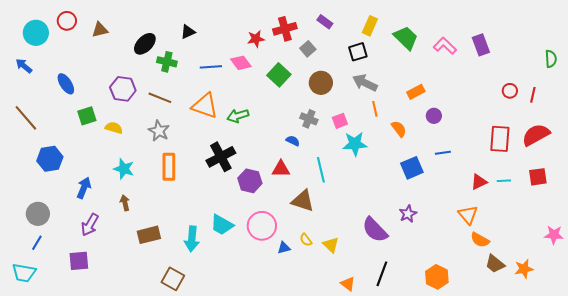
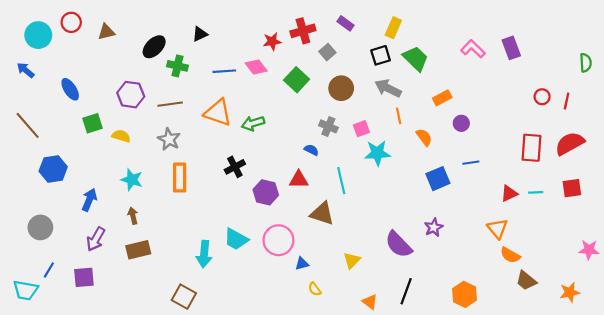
green trapezoid: (406, 38) -> (416, 58), moved
brown line: (160, 98) -> (170, 104), turned -30
black cross: (221, 157) -> (235, 167), size x0.7
brown rectangle: (149, 235) -> (138, 250), moved
yellow semicircle: (306, 240) -> (315, 289), moved
blue line: (37, 243) -> (49, 270), moved
yellow triangle: (331, 245) -> (352, 260), turned 30
orange star: (524, 269) -> (570, 292), moved

